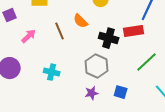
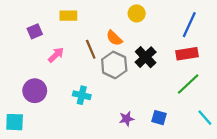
red rectangle: (134, 31) -> (187, 54), moved
black cross: (109, 38) -> (146, 57), turned 30
gray hexagon: (97, 66) -> (114, 65), moved

